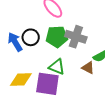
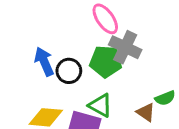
black circle: (31, 37) -> (69, 71), moved
gray cross: (76, 37) -> (125, 47), moved

